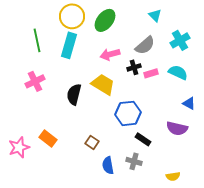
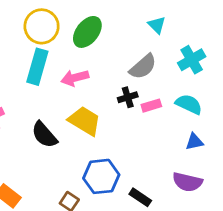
pink arrow: (110, 54) -> (75, 78), moved
black semicircle: (74, 94) -> (44, 135), turned -55
blue triangle: (189, 103) -> (194, 142), moved, turned -40
blue hexagon: (128, 113) -> (101, 176), moved

